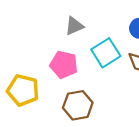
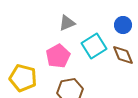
pink pentagon: (64, 64) -> (58, 56), turned 30

